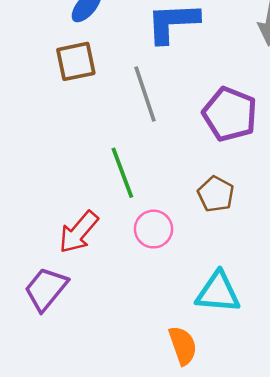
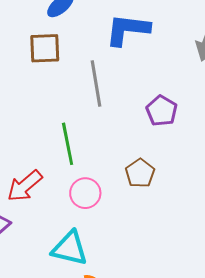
purple pentagon: (230, 114) -> (162, 111), size x0.7
cyan triangle: (218, 292) -> (70, 248), moved

